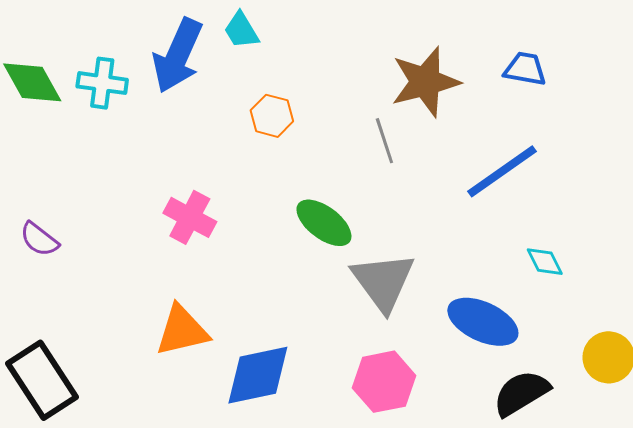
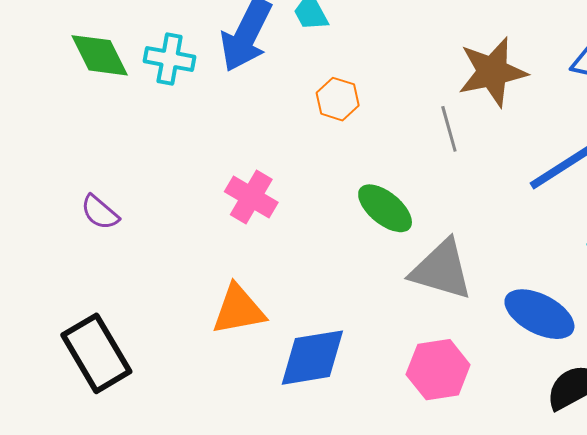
gray triangle: (383, 282) -> (442, 270), turned -40

